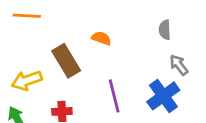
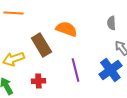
orange semicircle: (101, 38) -> (66, 29), size x1.5

